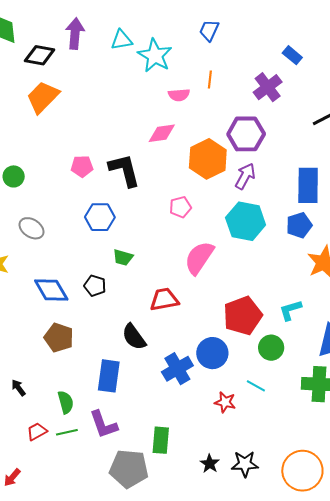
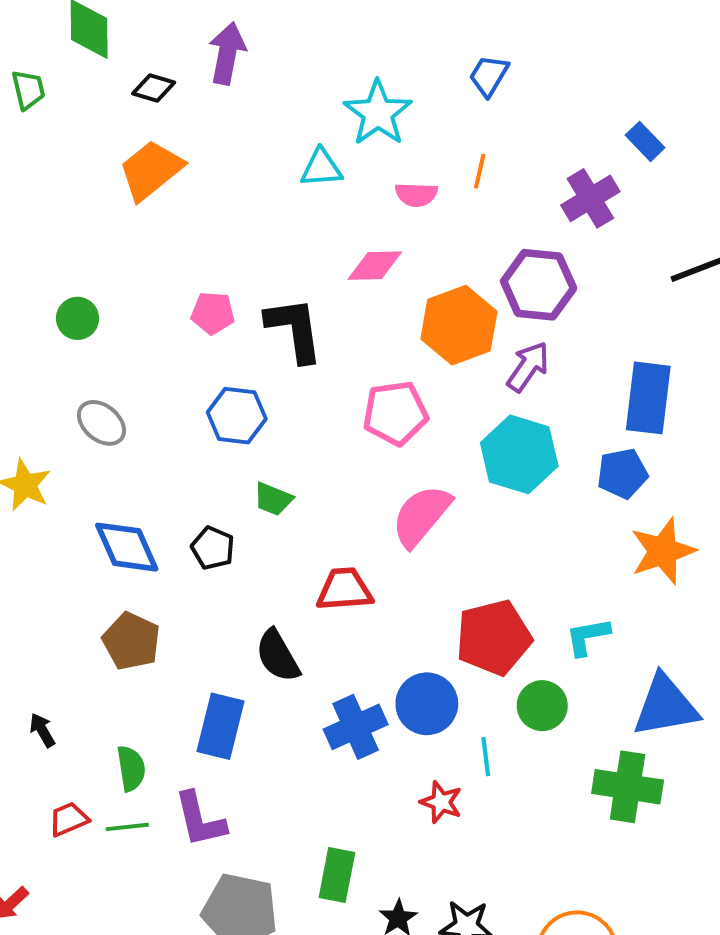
cyan triangle: (122, 40) -> (321, 168), moved
black diamond: (40, 55) -> (154, 88), size x0.7
pink pentagon: (180, 207) -> (395, 413), size x1.5
cyan line: (256, 386) -> (486, 757), moved, turned 48
green rectangle: (161, 440) -> (337, 875), moved

